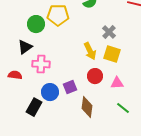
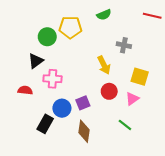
gray cross: (109, 32) -> (124, 45), turned -32
yellow square: (112, 54) -> (140, 77), moved
pink triangle: (117, 83) -> (132, 99), turned -32
brown diamond: (87, 107) -> (84, 131), moved
green line: (123, 108) -> (125, 125), moved

